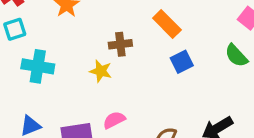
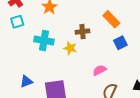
cyan cross: (38, 66) -> (44, 40), moved
pink semicircle: (114, 120) -> (99, 70), moved

